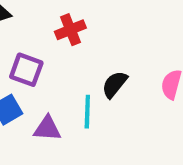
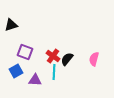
red cross: (70, 30) -> (53, 56), moved, turned -32

